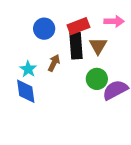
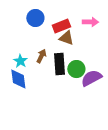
blue circle: (44, 29) -> (35, 18), moved
black rectangle: (76, 46) -> (59, 64), moved
brown triangle: (98, 46) -> (66, 38), moved, turned -42

